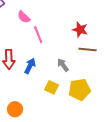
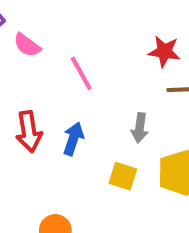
pink semicircle: (24, 17) -> (27, 45), moved
gray arrow: (63, 65) -> (140, 128), turned -128

